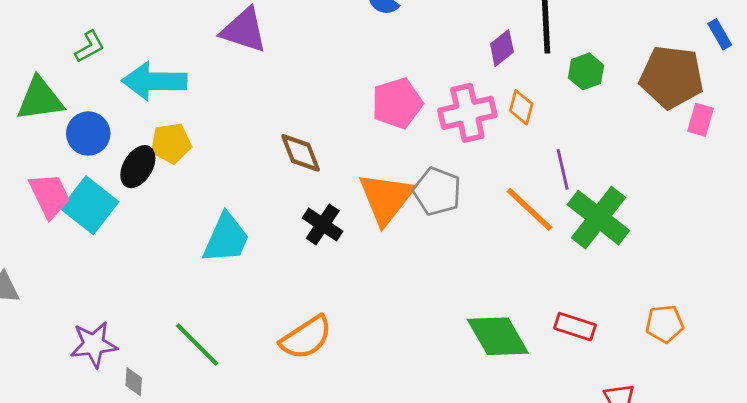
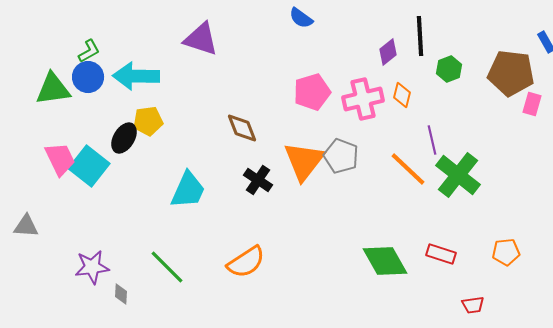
blue circle: (88, 134) -> (88, 77), moved

